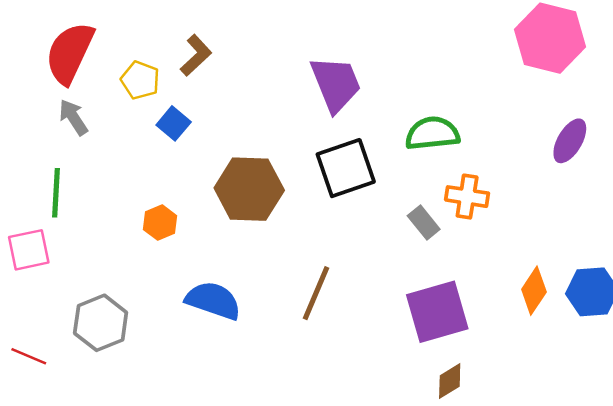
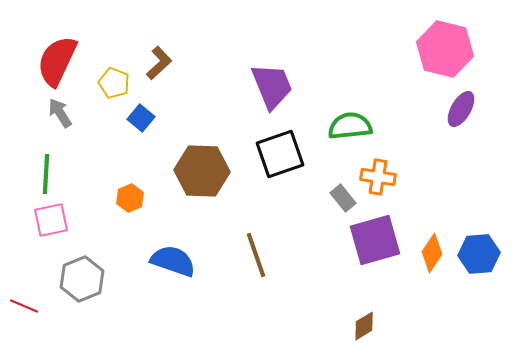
purple ellipse: (570, 141) -> (461, 109), moved
pink square: (29, 250) -> (51, 220), moved
brown line: (316, 293) -> (256, 255), turned -42
purple square: (437, 312) -> (375, 240), moved

